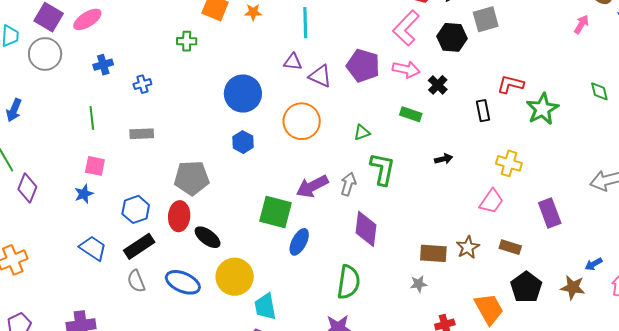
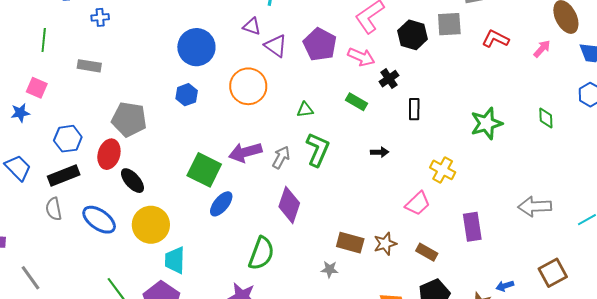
red L-shape: (510, 84) -> (495, 39), moved
black rectangle: (483, 111) -> (414, 109), moved

